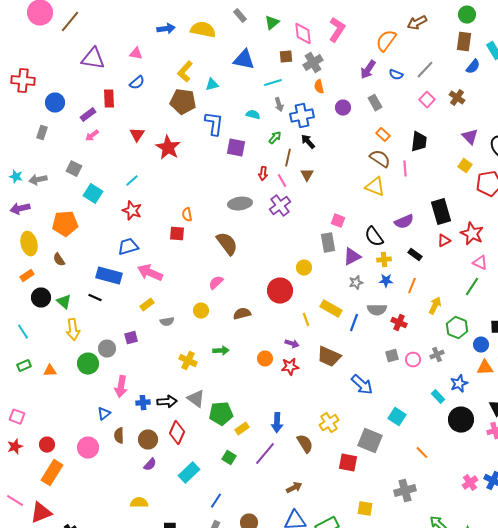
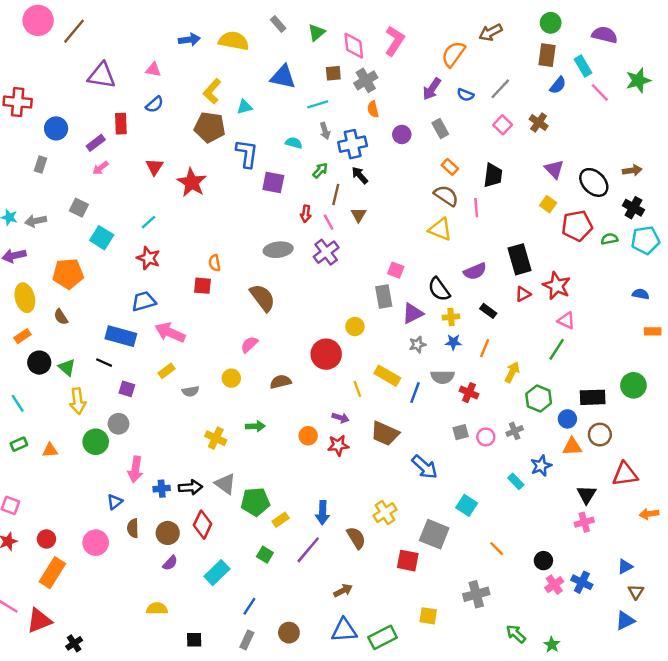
purple square: (131, 338) -> (127, 389), moved, turned 32
black circle: (461, 420) -> (543, 561), moved, size x0.6

